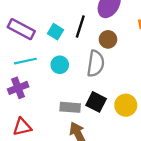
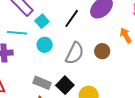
cyan square: (55, 32) -> (42, 21), moved
brown circle: (108, 39) -> (102, 51), moved

